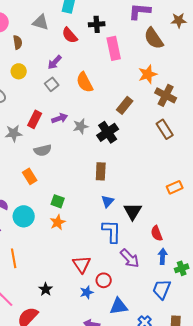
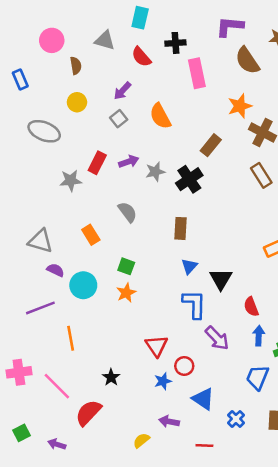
gray semicircle: (43, 150) -> (127, 212), moved, turned -114
blue triangle: (119, 306) -> (203, 399), turned 42

